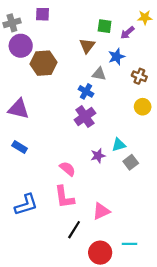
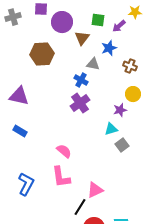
purple circle: (21, 46) -> (62, 22), moved
purple star: (98, 156) -> (120, 110), moved
blue L-shape: (26, 205) -> (26, 184), turned -45
black line: (74, 230) -> (80, 207), moved

